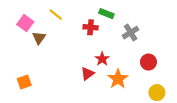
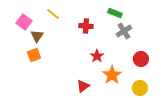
green rectangle: (106, 14) -> (115, 13), moved
red triangle: (87, 74) -> (83, 86), moved
orange square: (24, 82) -> (34, 55), moved
yellow circle: (157, 93) -> (140, 88), moved

